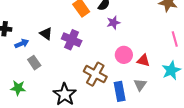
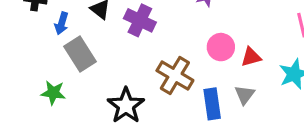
blue arrow: (22, 43) -> (62, 23), turned 128
red triangle: (143, 60) -> (251, 57), turned -32
gray rectangle: (34, 63) -> (80, 54), size x1.5

